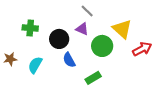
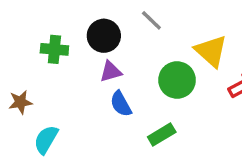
purple triangle: (82, 29) -> (111, 71), moved, turned -40
black circle: (59, 39) -> (104, 36), moved
cyan semicircle: (35, 65) -> (46, 140), moved

